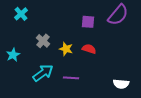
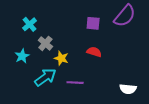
cyan cross: (21, 14) -> (30, 24), moved
yellow star: (66, 49) -> (61, 58), moved
cyan star: (13, 55) -> (22, 56), moved

